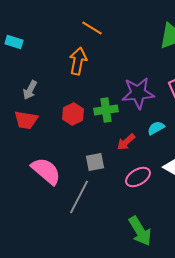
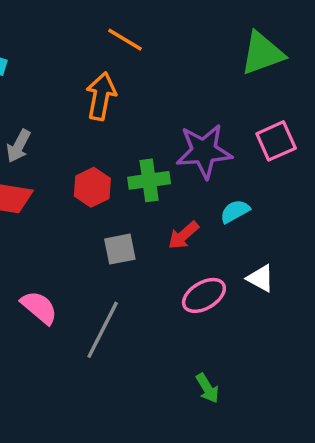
gray square: (95, 162) -> (120, 249), moved
pink semicircle: (46, 171) -> (39, 307), moved, size x0.7
green arrow: (140, 231) -> (207, 388), size x0.6

